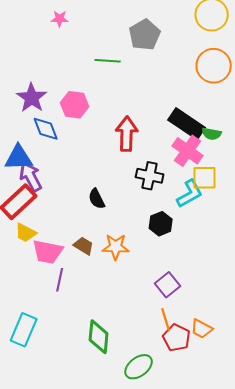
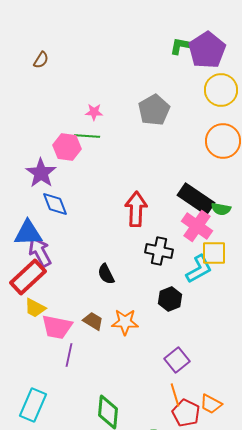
pink star: (60, 19) -> (94, 112), moved
green line: (108, 61) -> (87, 136), moved
pink hexagon: (75, 105) -> (67, 147), moved

